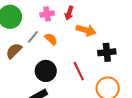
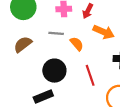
gray line: (33, 37) -> (56, 33), moved, turned 48
orange semicircle: (51, 39) -> (77, 44), moved

